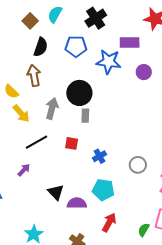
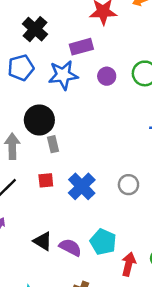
blue cross: (99, 156) -> (82, 186), size x1.6
cyan pentagon: (103, 190) -> (103, 242), moved, turned 30
purple semicircle: (77, 203) -> (70, 247), turned 42
red arrow: (109, 222) -> (129, 264), moved

